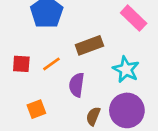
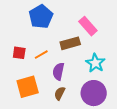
pink rectangle: (134, 18) -> (88, 26), moved
orange square: (36, 109) -> (28, 87), size x1.6
brown semicircle: (93, 116) -> (60, 93), moved

